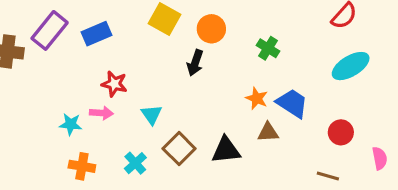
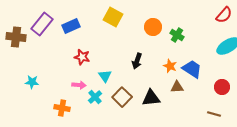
orange circle: (211, 29) -> (153, 27), moved
black arrow: (195, 63) -> (137, 61), moved
pink arrow: (101, 113) -> (79, 85), moved
cyan star: (71, 124) -> (32, 82), moved
cyan cross: (135, 163) -> (95, 97), moved

